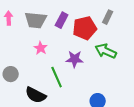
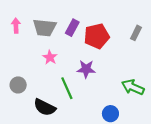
gray rectangle: (108, 17) -> (136, 33), moved
green arrow: (106, 51) -> (133, 87), moved

